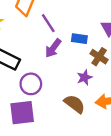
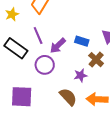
purple line: (48, 23) -> (38, 36), moved
purple circle: (31, 84) -> (45, 65), moved

